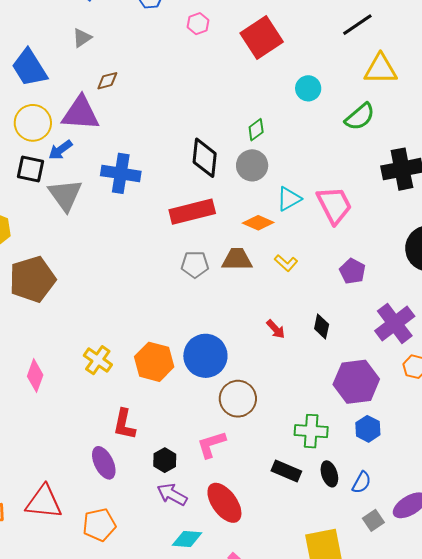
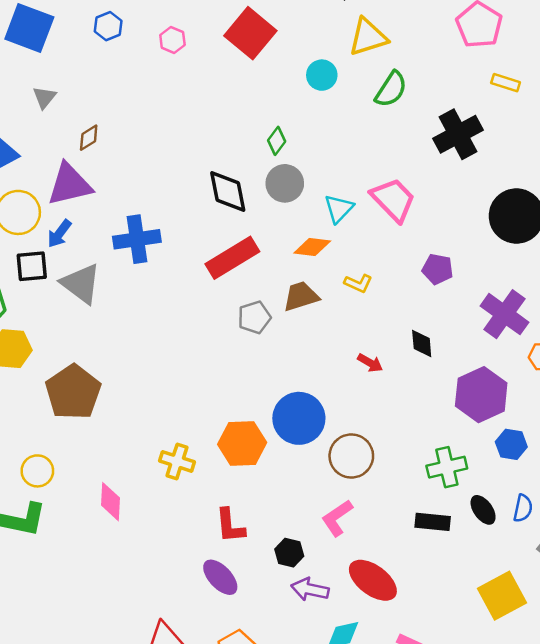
yellow triangle: (381, 69) -> (368, 37), moved

